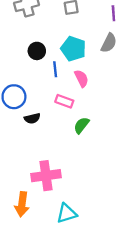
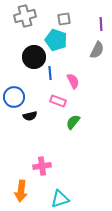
cyan pentagon: (73, 49) -> (56, 40), moved
black circle: (37, 51) -> (34, 57), size x1.5
pink cross: (46, 176) -> (42, 166), size x0.7

